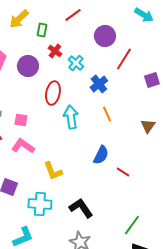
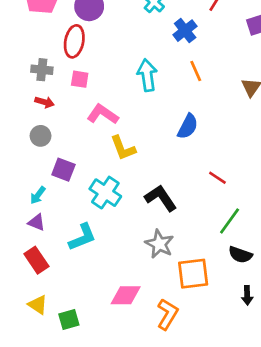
red ellipse: (53, 93) -> (74, 41), moved
pink L-shape: (23, 146) -> (103, 114), moved
red line: (123, 172) -> (217, 178), moved
cyan cross: (40, 204) -> (105, 193), turned 30

